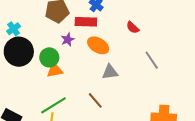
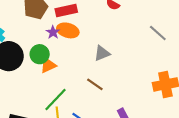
orange ellipse: (98, 45) -> (68, 30), moved
gray line: (152, 60) -> (158, 33), moved

